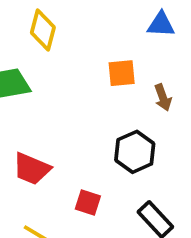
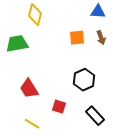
brown arrow: (163, 97) -> (101, 38), moved
red trapezoid: (32, 169) -> (29, 89), turned 35

